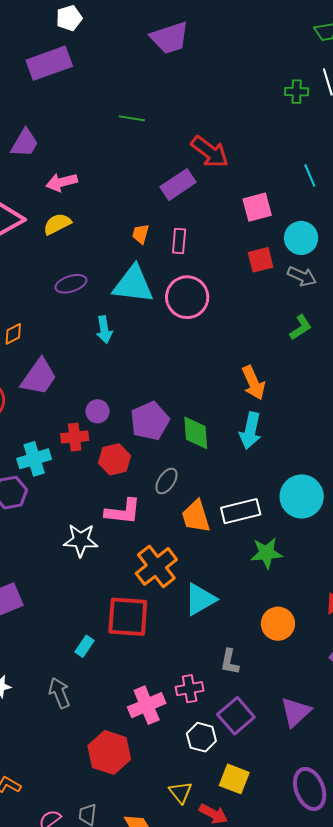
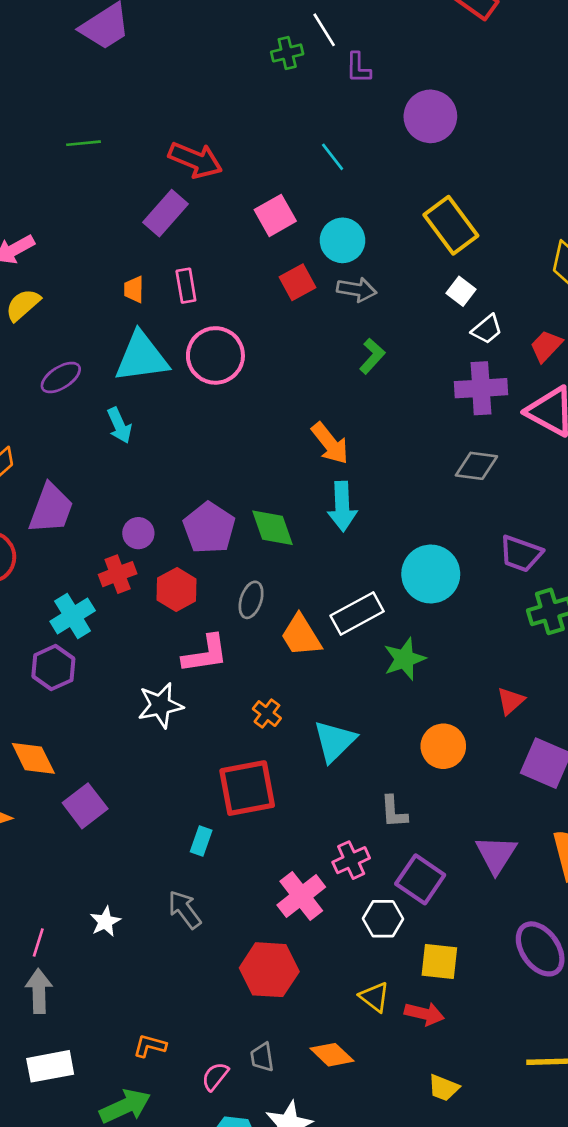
orange cross: (156, 566) -> (267, 714), size x0.5

